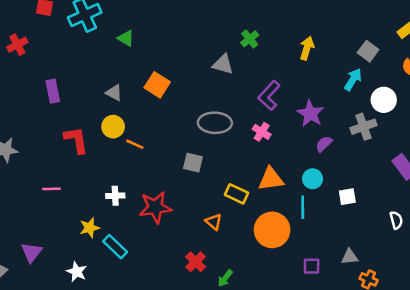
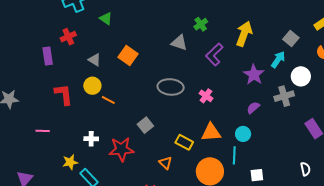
red cross: (17, 45) -> (68, 37), moved
yellow arrow: (307, 48) -> (244, 34), size x1.4
purple L-shape: (269, 96) -> (214, 54), moved
purple star: (310, 114) -> (254, 75), moved
gray square: (193, 163) -> (145, 125), moved, turned 35
white square: (347, 197) -> (257, 175), moved

